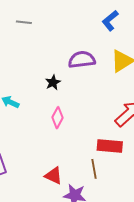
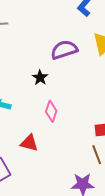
red triangle: (53, 176) -> (29, 143), moved

